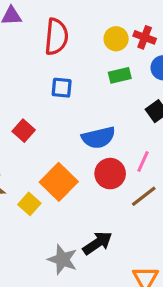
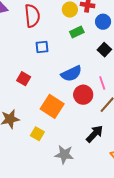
pink line: (143, 162) -> (102, 83), turned -32
yellow square: (29, 204) -> (37, 134), moved
black arrow: (97, 243) -> (95, 134), moved

